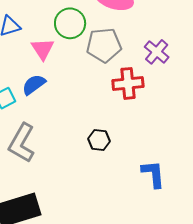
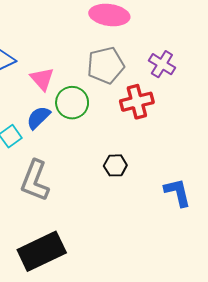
green circle: (70, 23) -> (72, 103), moved

